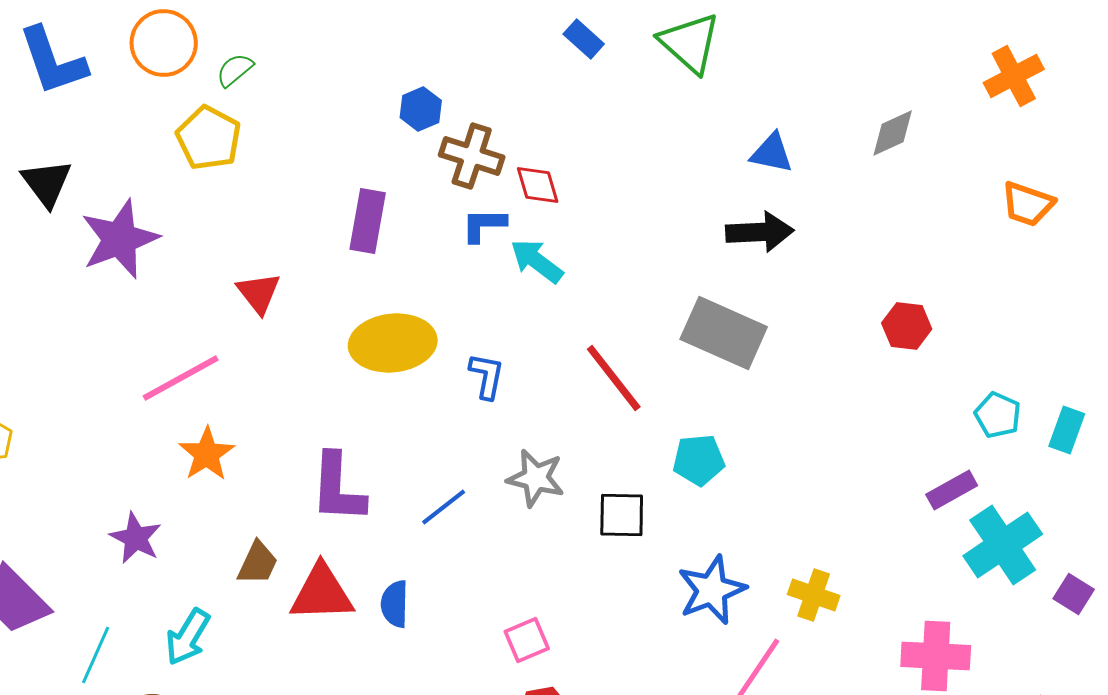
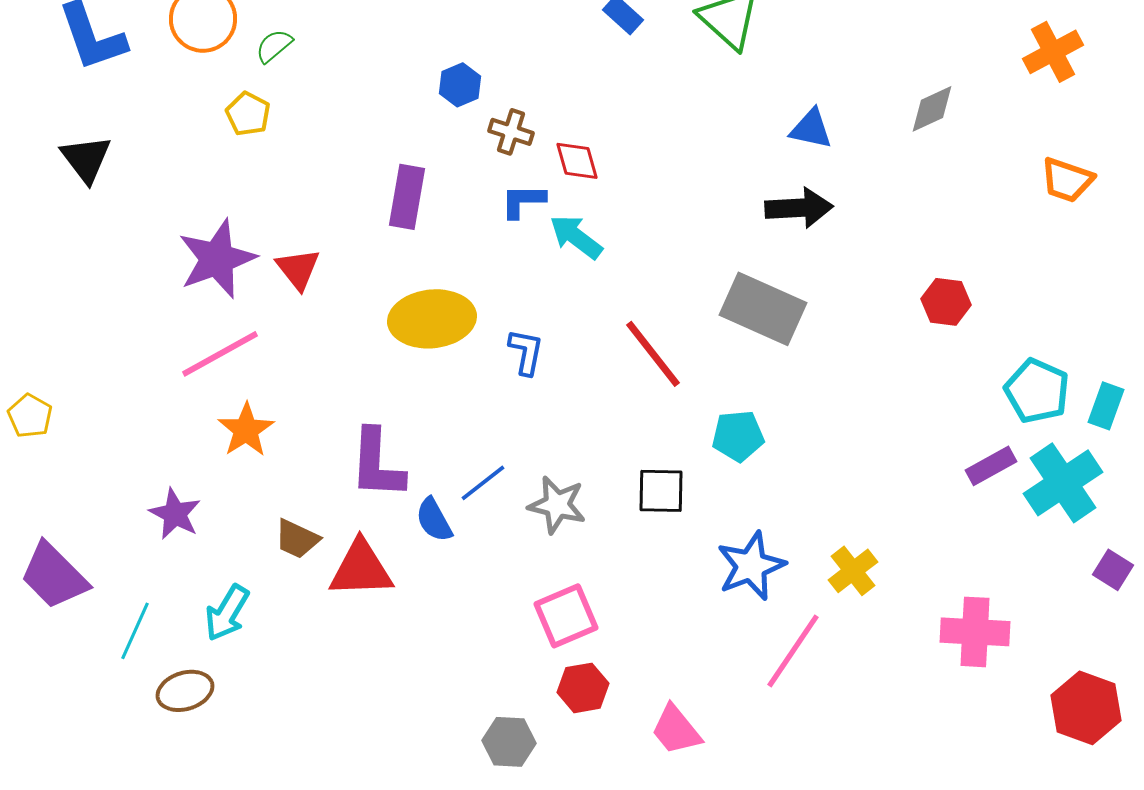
yellow pentagon: (209, 138) -> (248, 114), size x0.7
brown cross: (472, 156) -> (511, 132), size x0.7
purple star: (120, 239) -> (217, 259), moved
cyan pentagon: (998, 415) -> (1037, 391), size x1.4
gray star: (536, 478) -> (557, 505), moved
cyan cross: (1003, 545) -> (1063, 483), moved
brown trapezoid: (258, 563) -> (297, 539), turned 90
yellow cross: (814, 595) -> (853, 571), turned 33
blue semicircle: (395, 604) -> (434, 520), moved, turned -30
pink square: (527, 640) -> (566, 616), size x1.4

